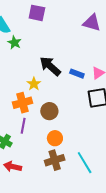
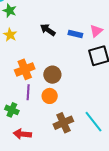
black arrow: (50, 66) -> (48, 30), size x0.7
yellow star: (34, 84) -> (10, 35), moved
orange circle: (55, 138) -> (50, 96), moved

